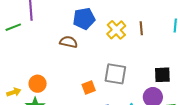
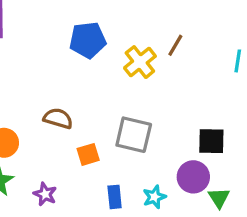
brown line: (141, 28) -> (175, 45), moved, turned 32
brown semicircle: (69, 42) -> (58, 118), moved

